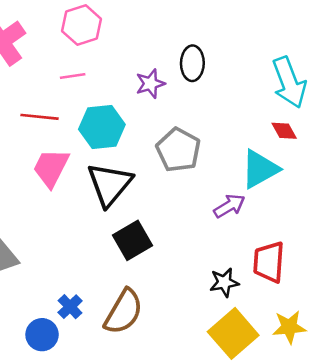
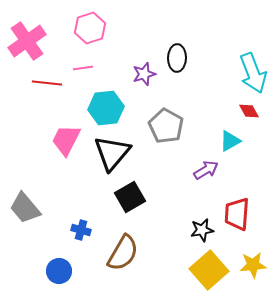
red line: (39, 117) -> (47, 83), moved
cyan triangle: (260, 169) -> (230, 141), size x0.7
blue cross: (70, 307) -> (81, 230), moved, turned -30

